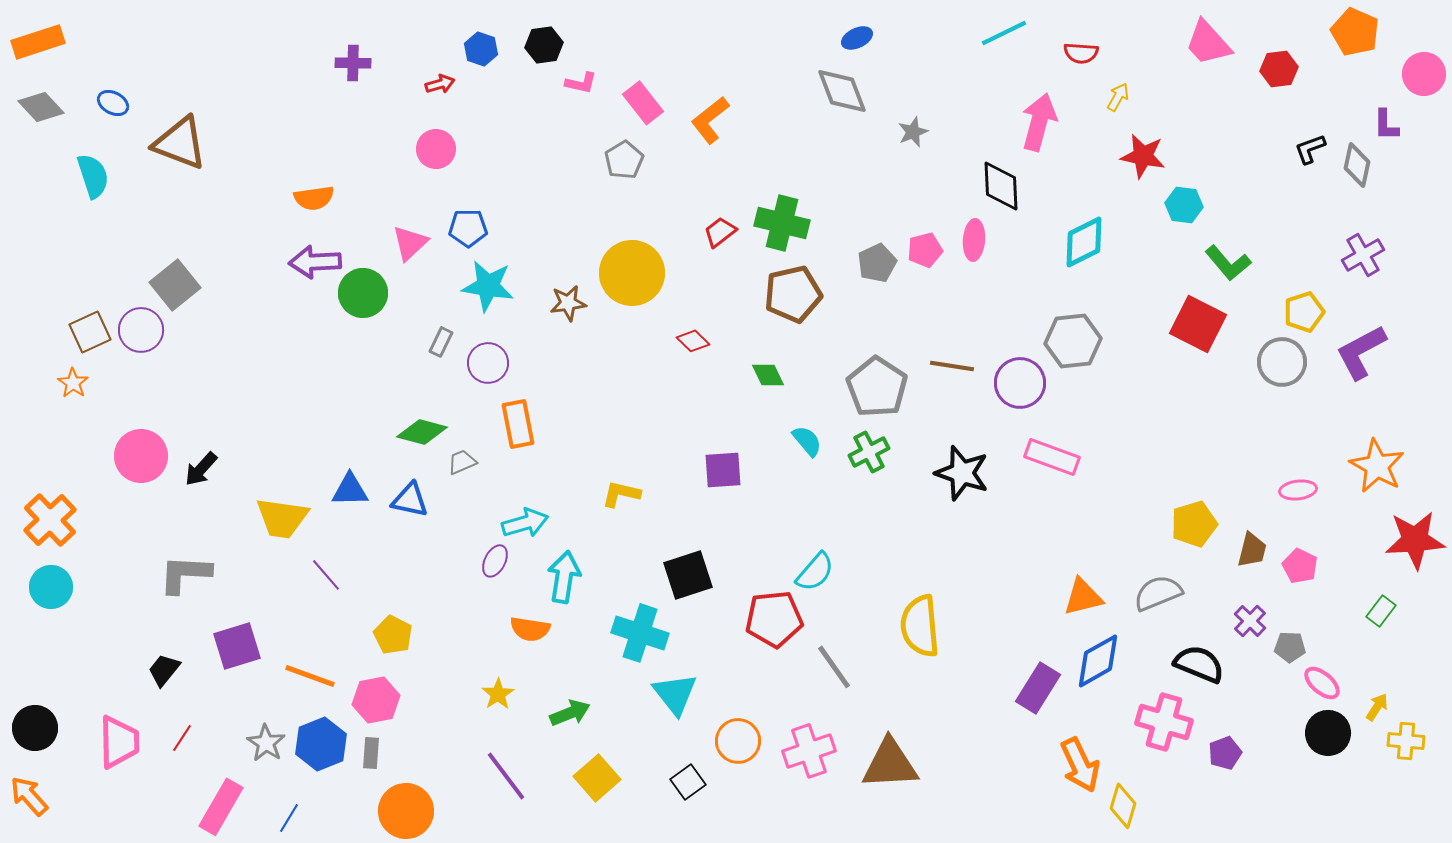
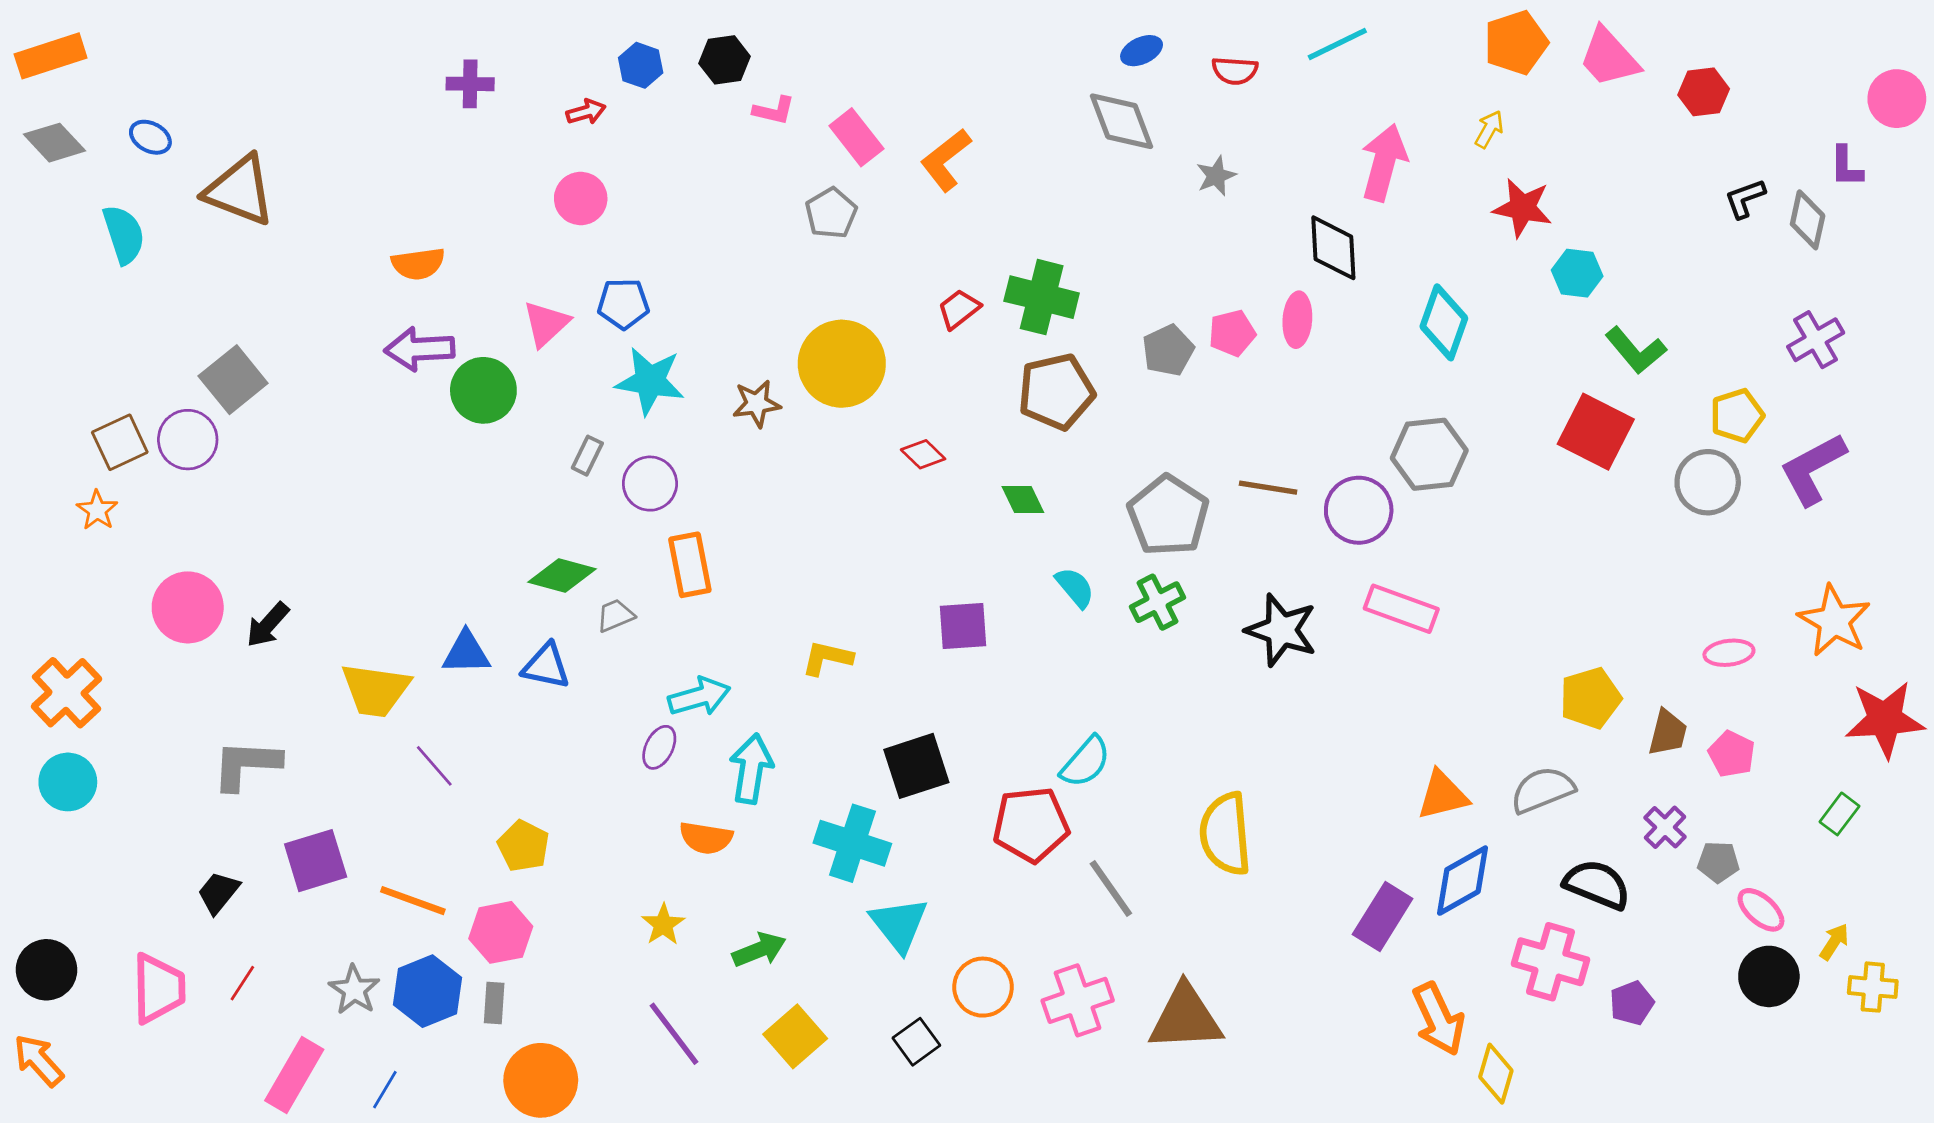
orange pentagon: (1355, 32) -> (1516, 43), moved, turned 30
red semicircle: (1081, 53) -> (1235, 71), moved
cyan diamond: (1084, 242) -> (1444, 322), turned -44

